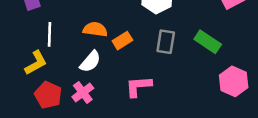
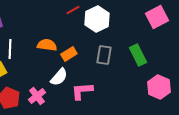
green rectangle: (208, 42) -> (138, 55), turned 30
white semicircle: (90, 62) -> (59, 77), moved

